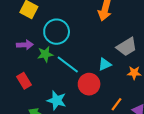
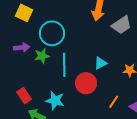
gray trapezoid: (127, 47) -> (121, 25), moved
cyan line: (68, 64) -> (64, 65), turned 55
red rectangle: (24, 81) -> (24, 96), moved

